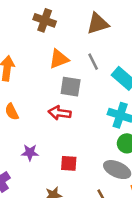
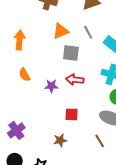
red arrow: (60, 113) -> (75, 80), moved
purple star: (30, 153) -> (51, 86), moved

